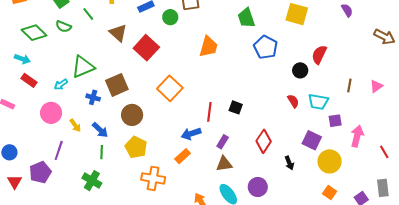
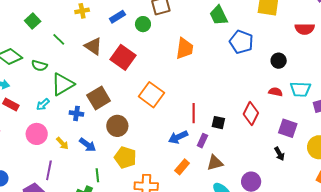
green line: (88, 14) -> (59, 39), moved
green semicircle: (63, 26) -> (39, 66), moved
red semicircle: (319, 55) -> (305, 29), moved, turned -108
red semicircle: (293, 101) -> (276, 92), turned -40
black square: (236, 107) -> (218, 123), moved
purple square: (312, 140) -> (288, 128), moved
red diamond: (264, 141) -> (251, 113), moved
purple rectangle: (223, 142) -> (202, 141), moved
green line: (102, 152) -> (97, 175), moved
orange rectangle: (183, 156) -> (182, 167), moved

